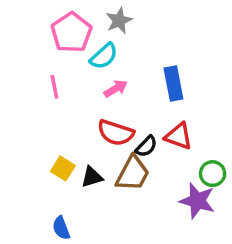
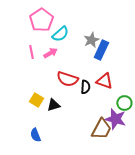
gray star: (119, 21) -> (91, 40), moved
blue rectangle: (173, 83) -> (101, 50), turned 36
pink arrow: (116, 89) -> (50, 53), moved
black semicircle: (146, 146) -> (85, 87), turned -40
brown trapezoid: (133, 174) -> (101, 129), moved

